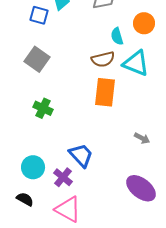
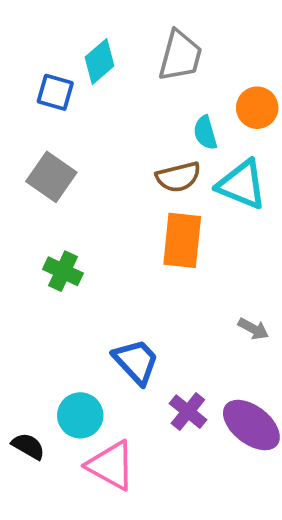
cyan circle: (33, 167) -> (80, 415), moved
purple cross: (63, 177) -> (188, 412), moved

